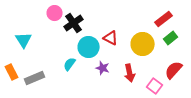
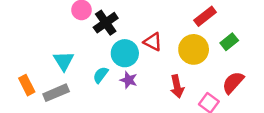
red rectangle: (164, 19) -> (205, 16), moved
cyan triangle: (24, 40) -> (64, 61), moved
purple star: (103, 68) -> (129, 80), moved

